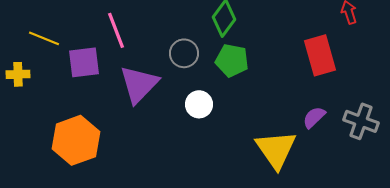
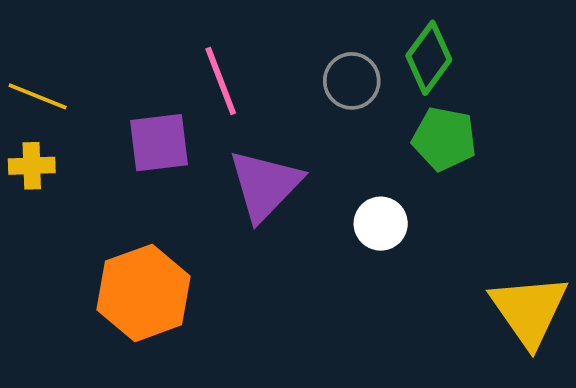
yellow line: (44, 38) -> (38, 96), moved
gray circle: (184, 53) -> (352, 81), moved

